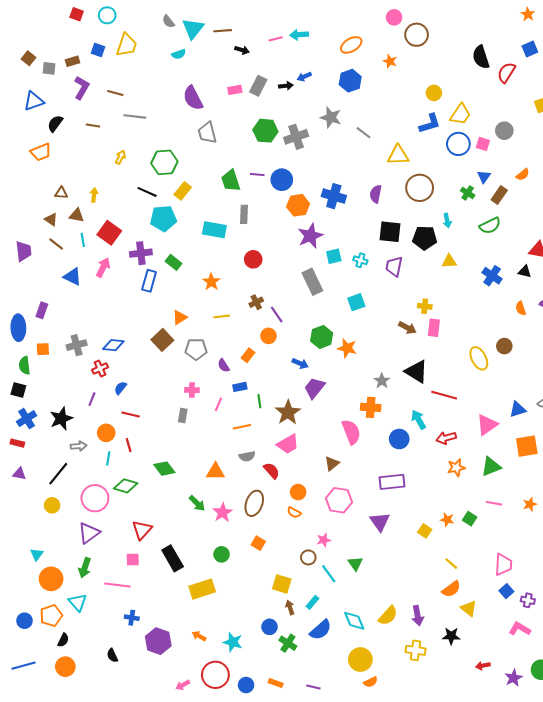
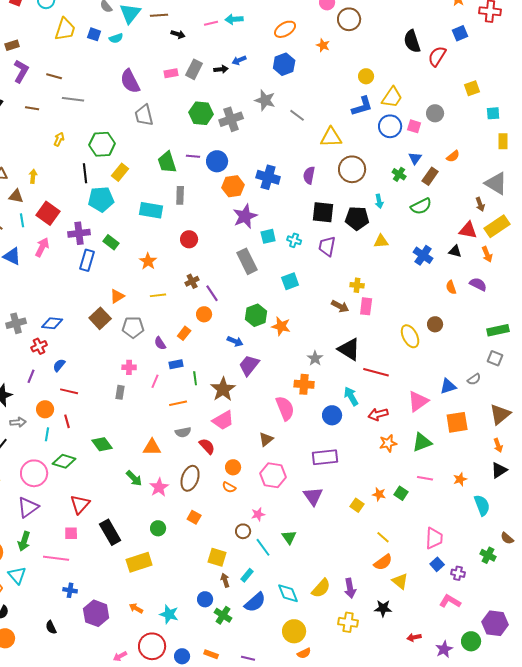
blue square: (98, 50) -> (94, 34), moved
black line: (147, 192) -> (85, 173), turned 60

